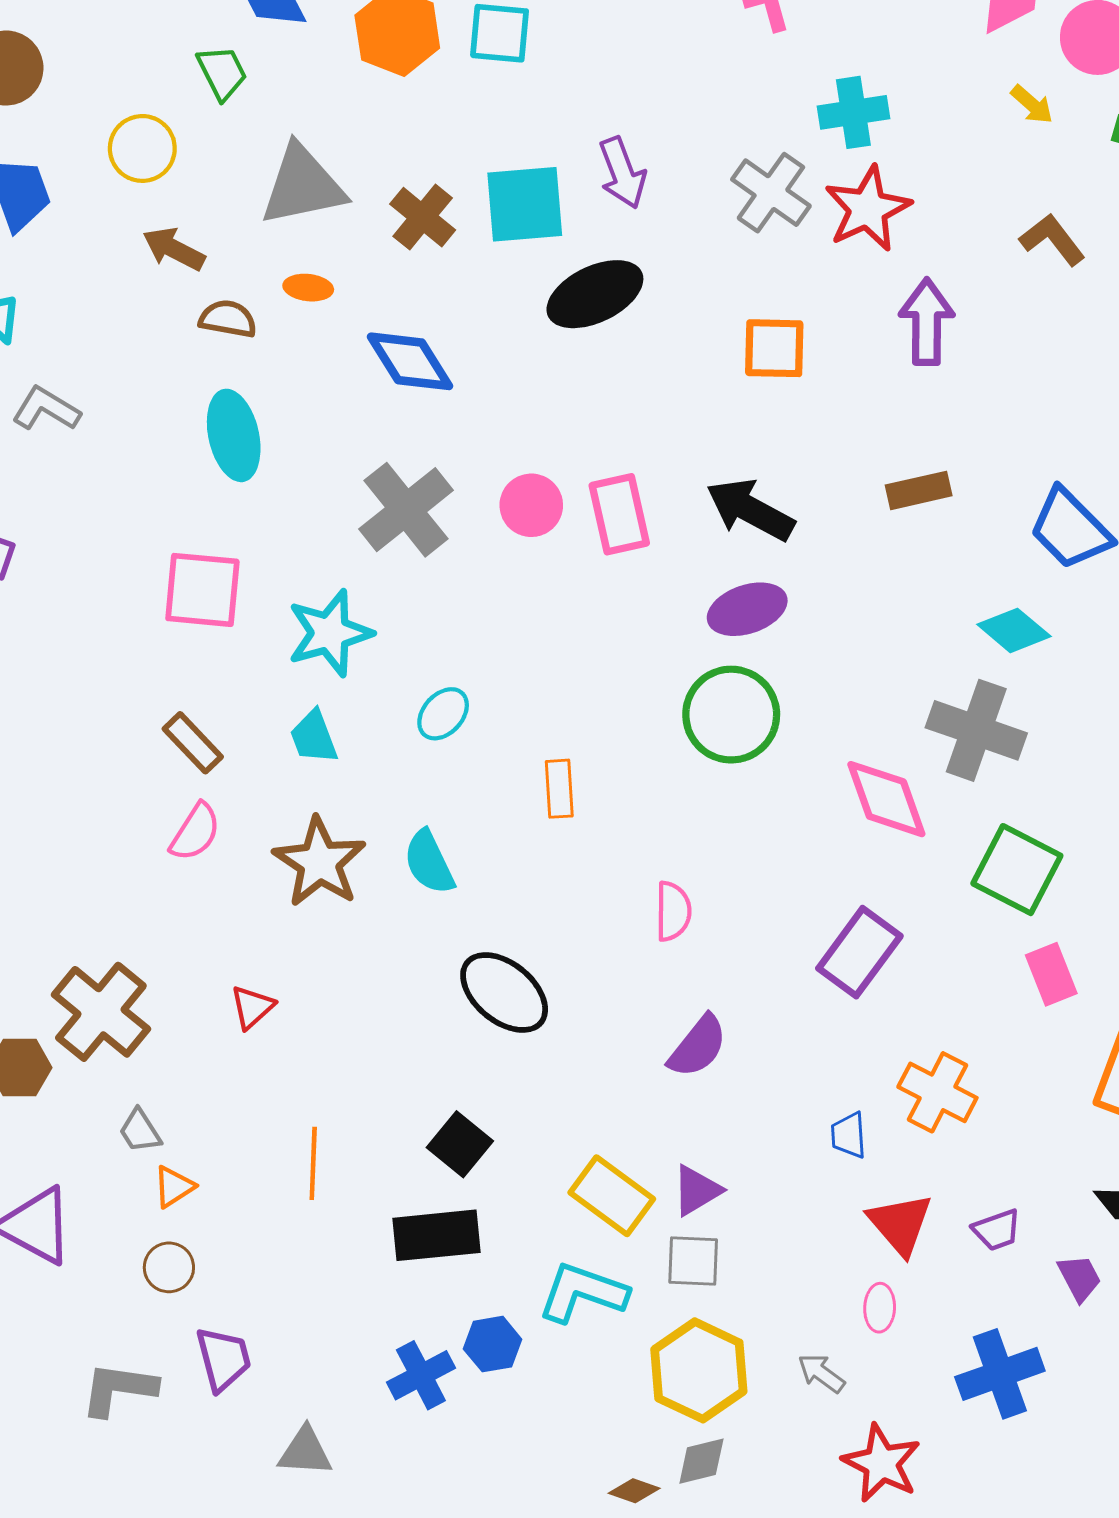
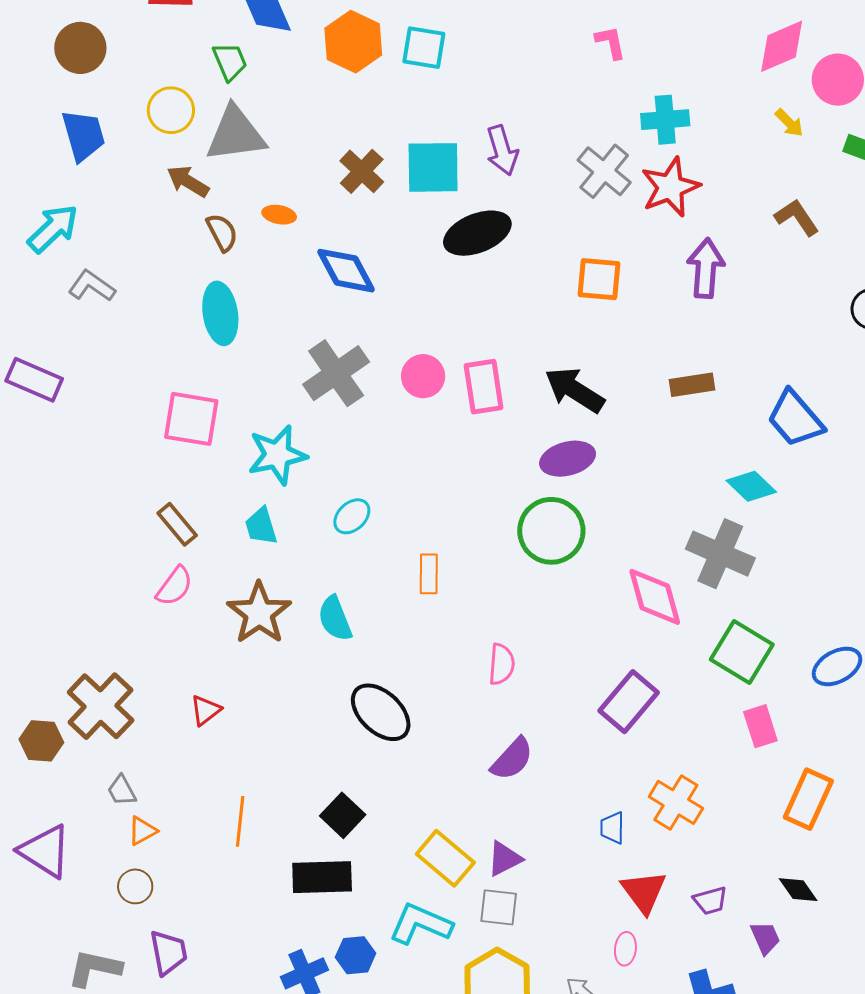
gray triangle: (303, 185) -> (236, 134), moved
brown semicircle: (228, 319) -> (222, 232), turned 48

